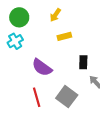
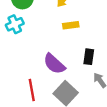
purple semicircle: (42, 67) -> (54, 64), moved

